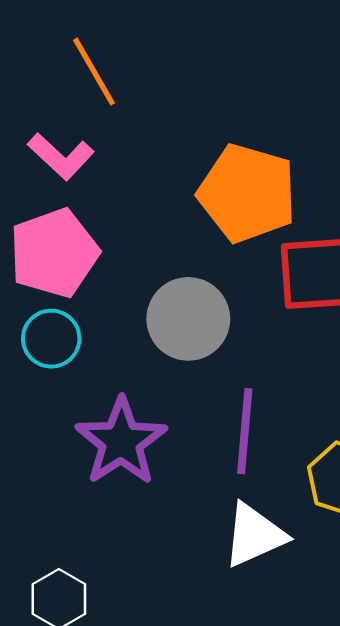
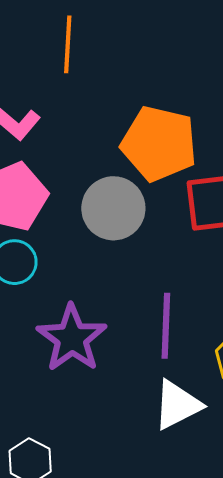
orange line: (94, 72) -> (68, 44), moved, turned 36
gray circle: (188, 319) -> (113, 208), moved

